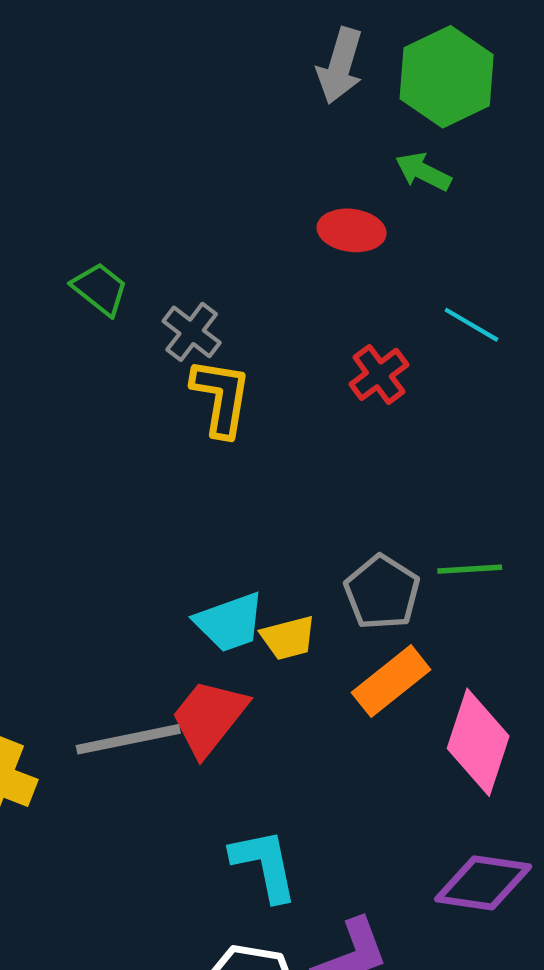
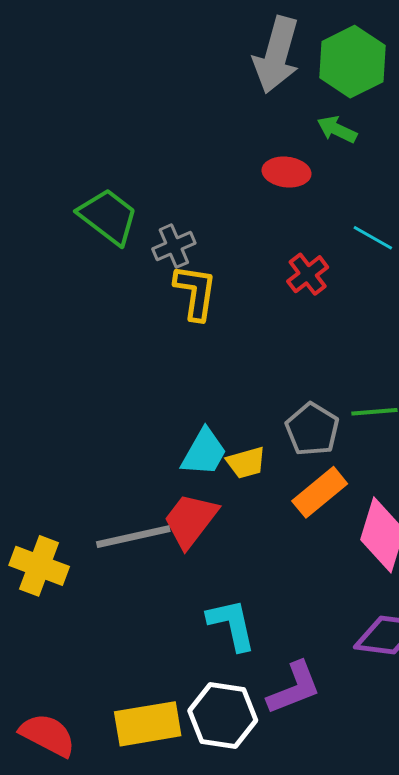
gray arrow: (340, 66) -> (277, 55), size x1.4
green trapezoid: (100, 289) -> (108, 216), size x1.5
gray cross: (192, 332) -> (174, 246), turned 30
cyan trapezoid: (230, 622) -> (204, 452), turned -40

